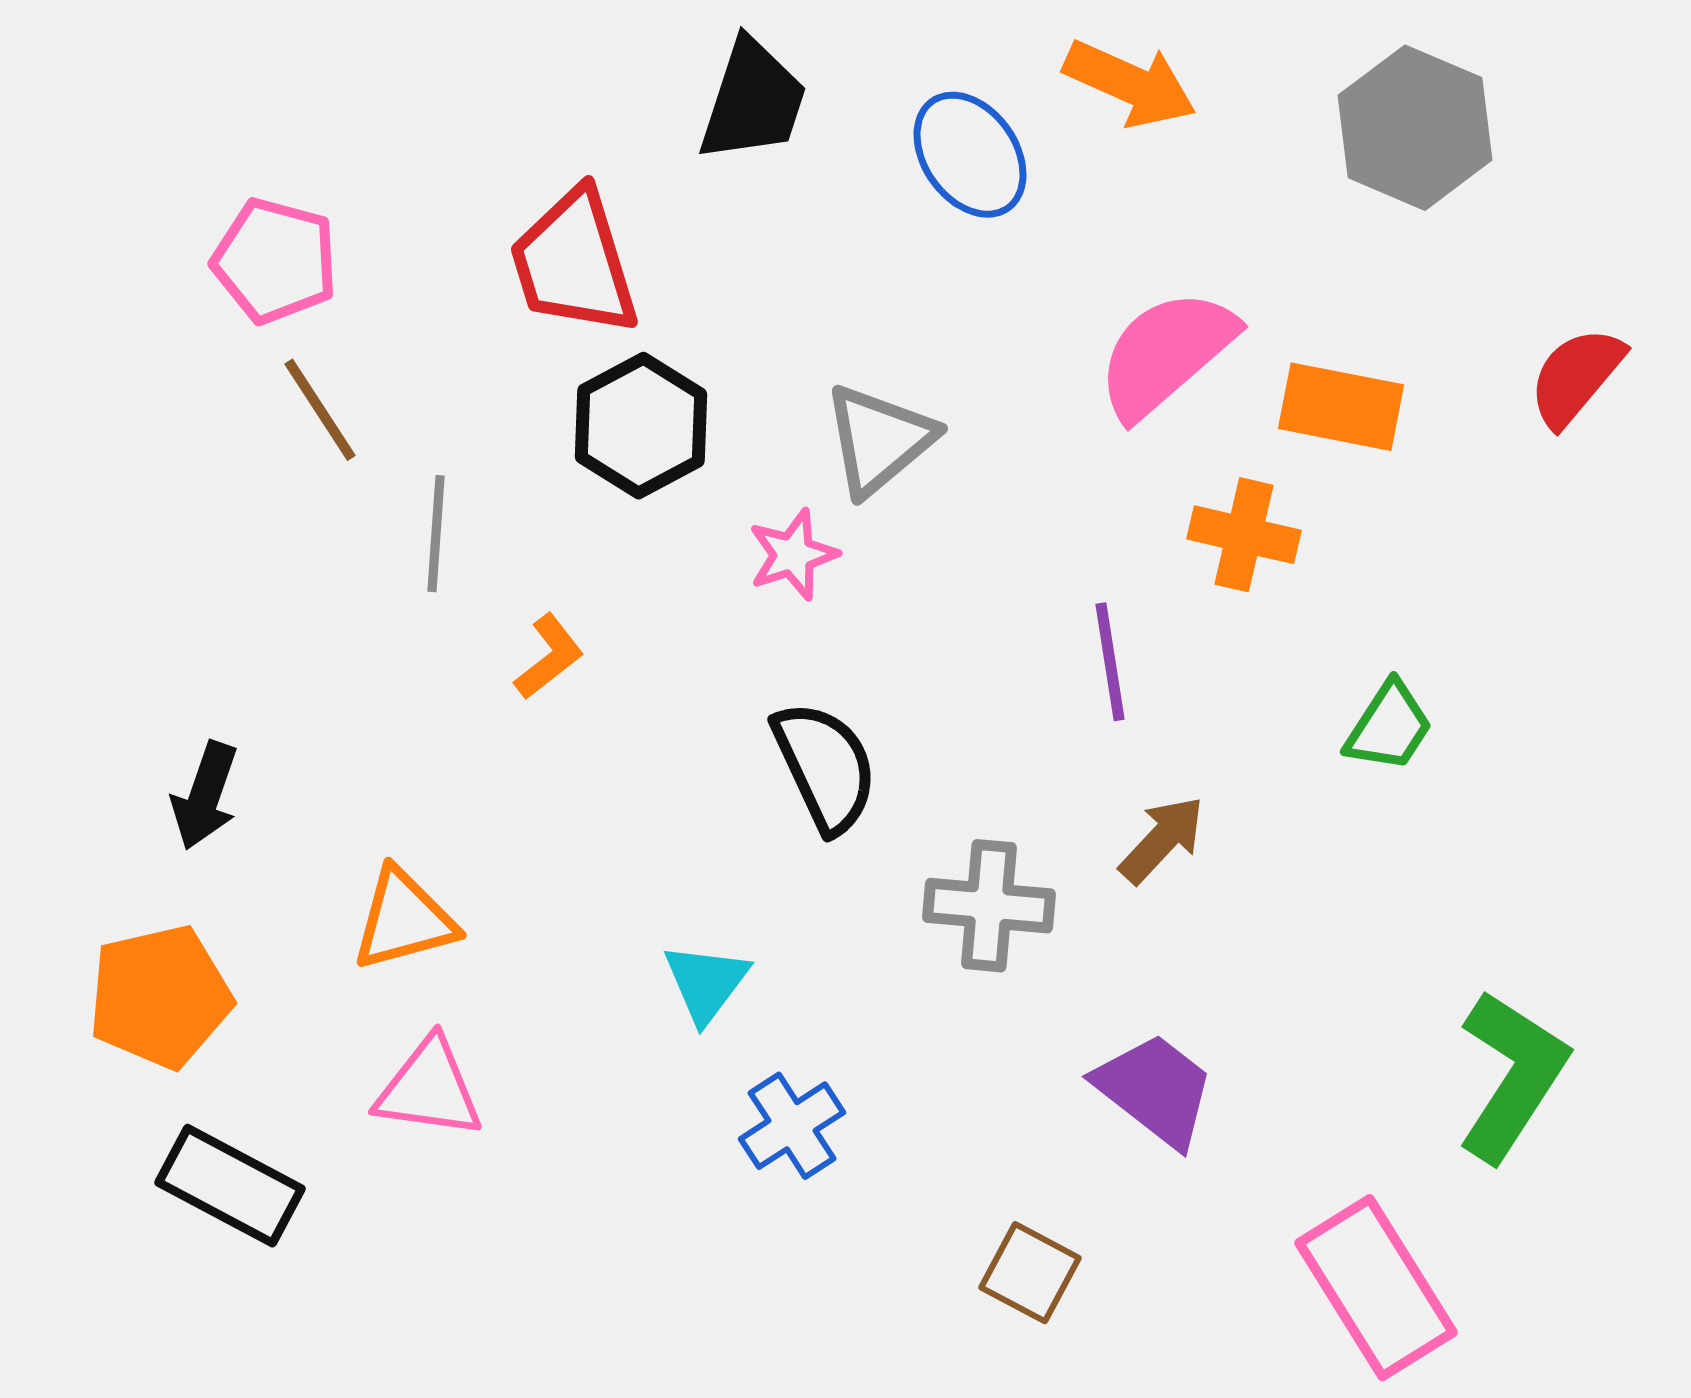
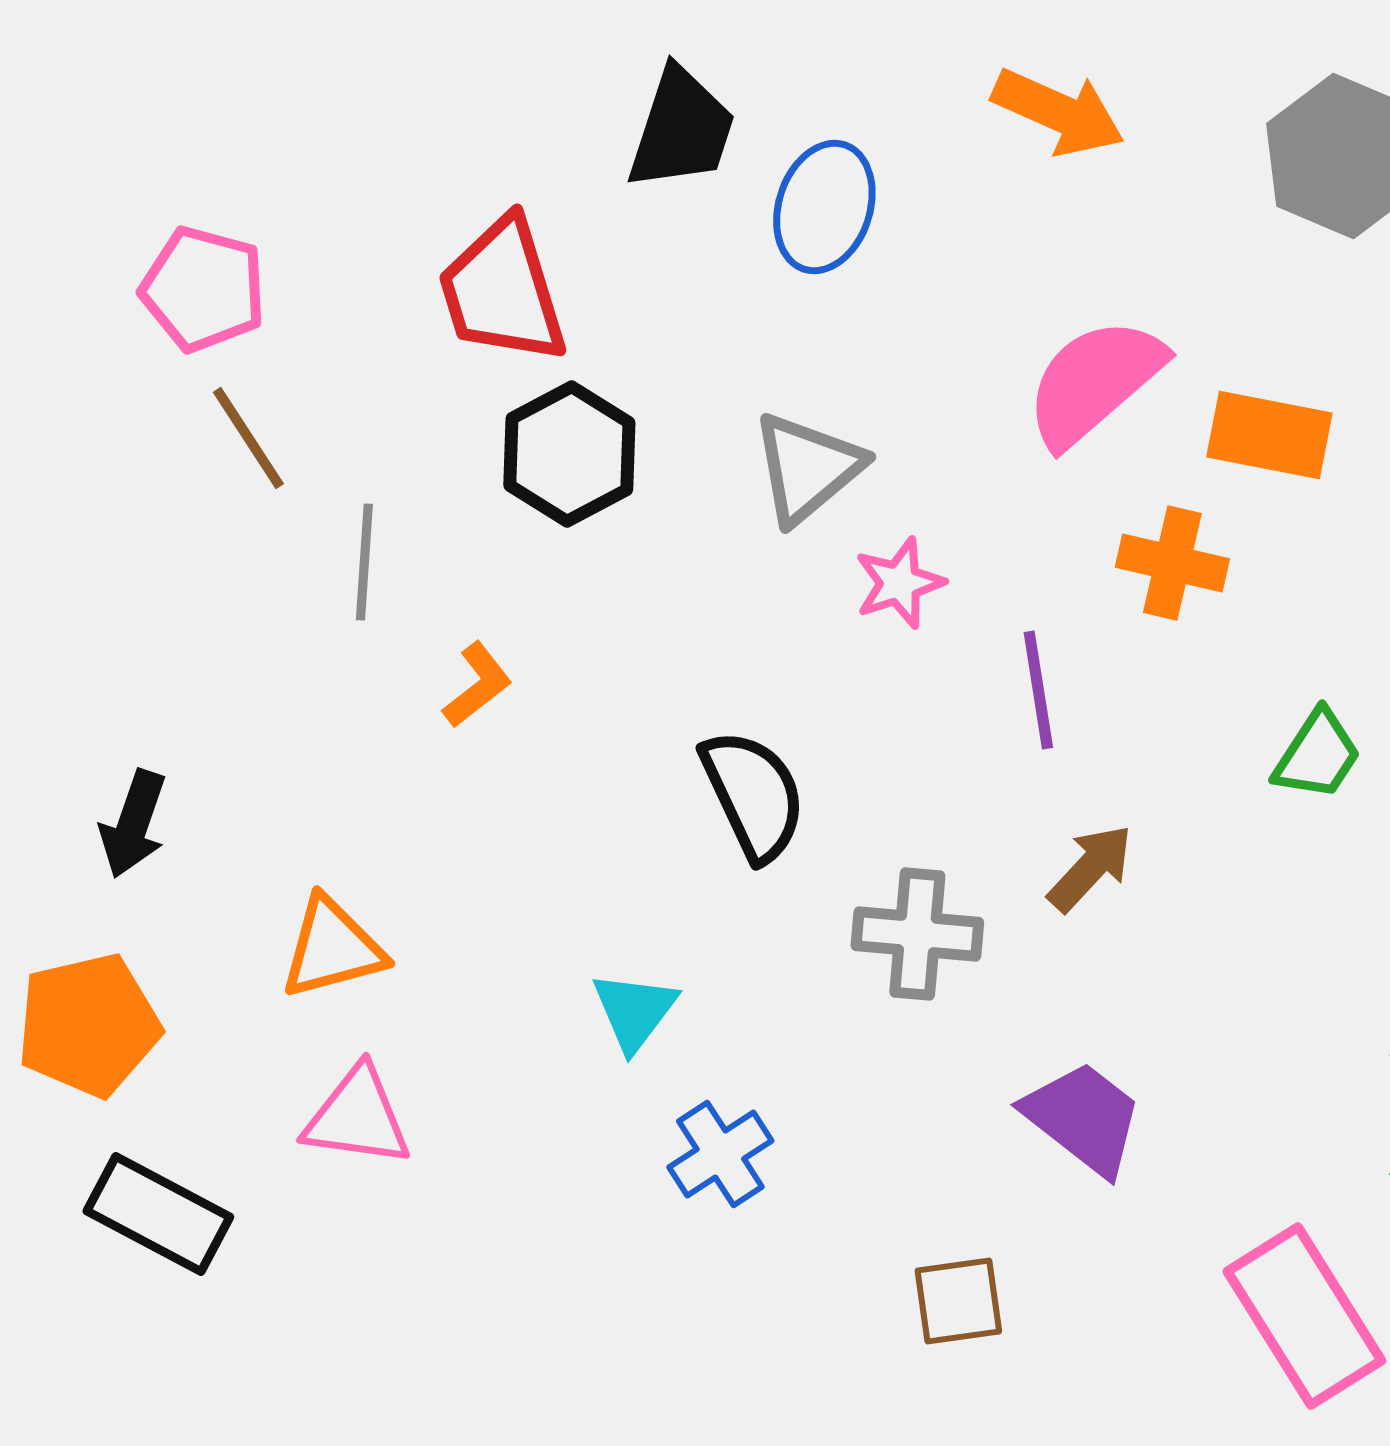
blue ellipse: (970, 155) -> (824, 207), moved, turned 53
pink star: (793, 555) -> (899, 583), moved
brown square: (1030, 1273) -> (958, 1301), turned -36

